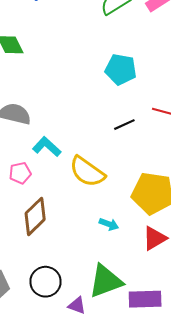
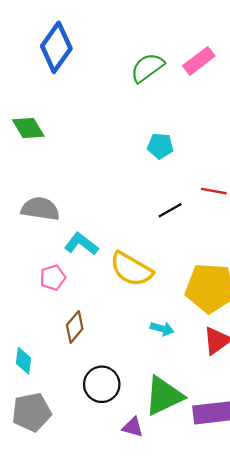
cyan pentagon: (121, 69) -> (160, 146), size x0.7
brown diamond: (35, 216) -> (75, 327), size x0.7
black circle: (46, 282) -> (102, 384), moved

